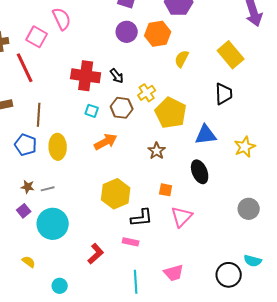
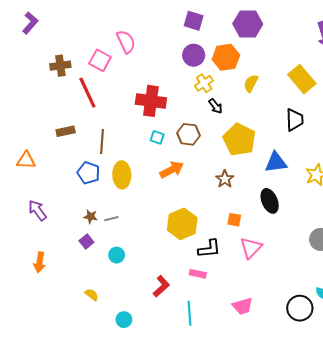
black arrow: (117, 76) -> (215, 106), moved
yellow cross: (147, 93) -> (204, 83), moved
cyan circle: (53, 224) -> (117, 255), size x0.5
cyan line: (136, 282) -> (189, 313), moved

